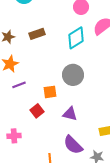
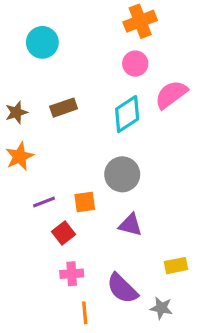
purple line: (19, 85) -> (44, 202), moved
purple triangle: (70, 114) -> (130, 225), moved
pink cross: (14, 136) -> (72, 274), moved

